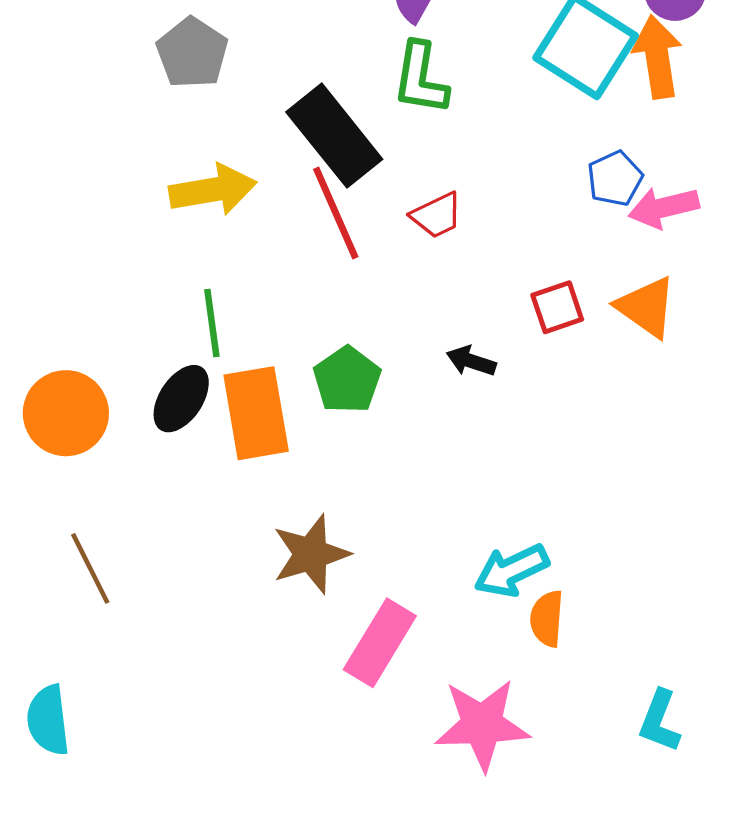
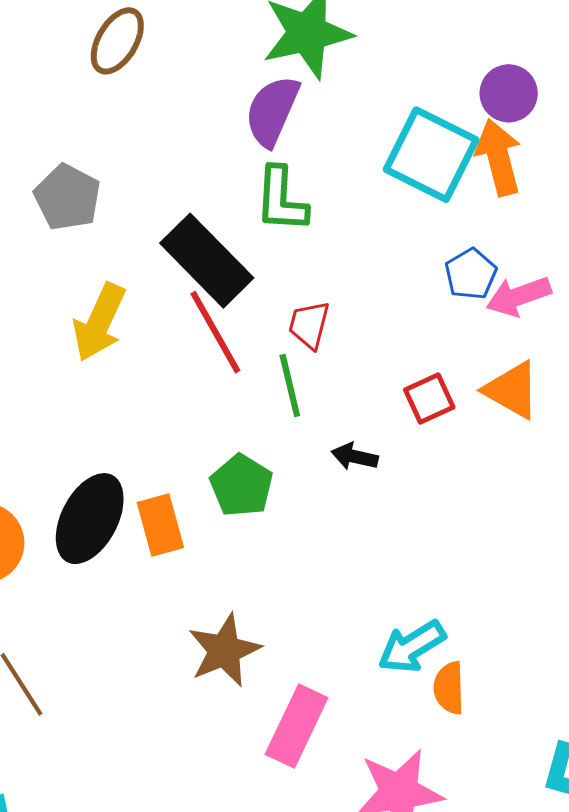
yellow arrow: (213, 190) -> (99, 322), turned 130
red trapezoid: (437, 215) -> (309, 325), turned 136
green line: (212, 323) -> (290, 385), moved
black ellipse: (181, 399) -> (90, 519), size x1.4
orange rectangle: (256, 413) -> (160, 525), size x0.7

